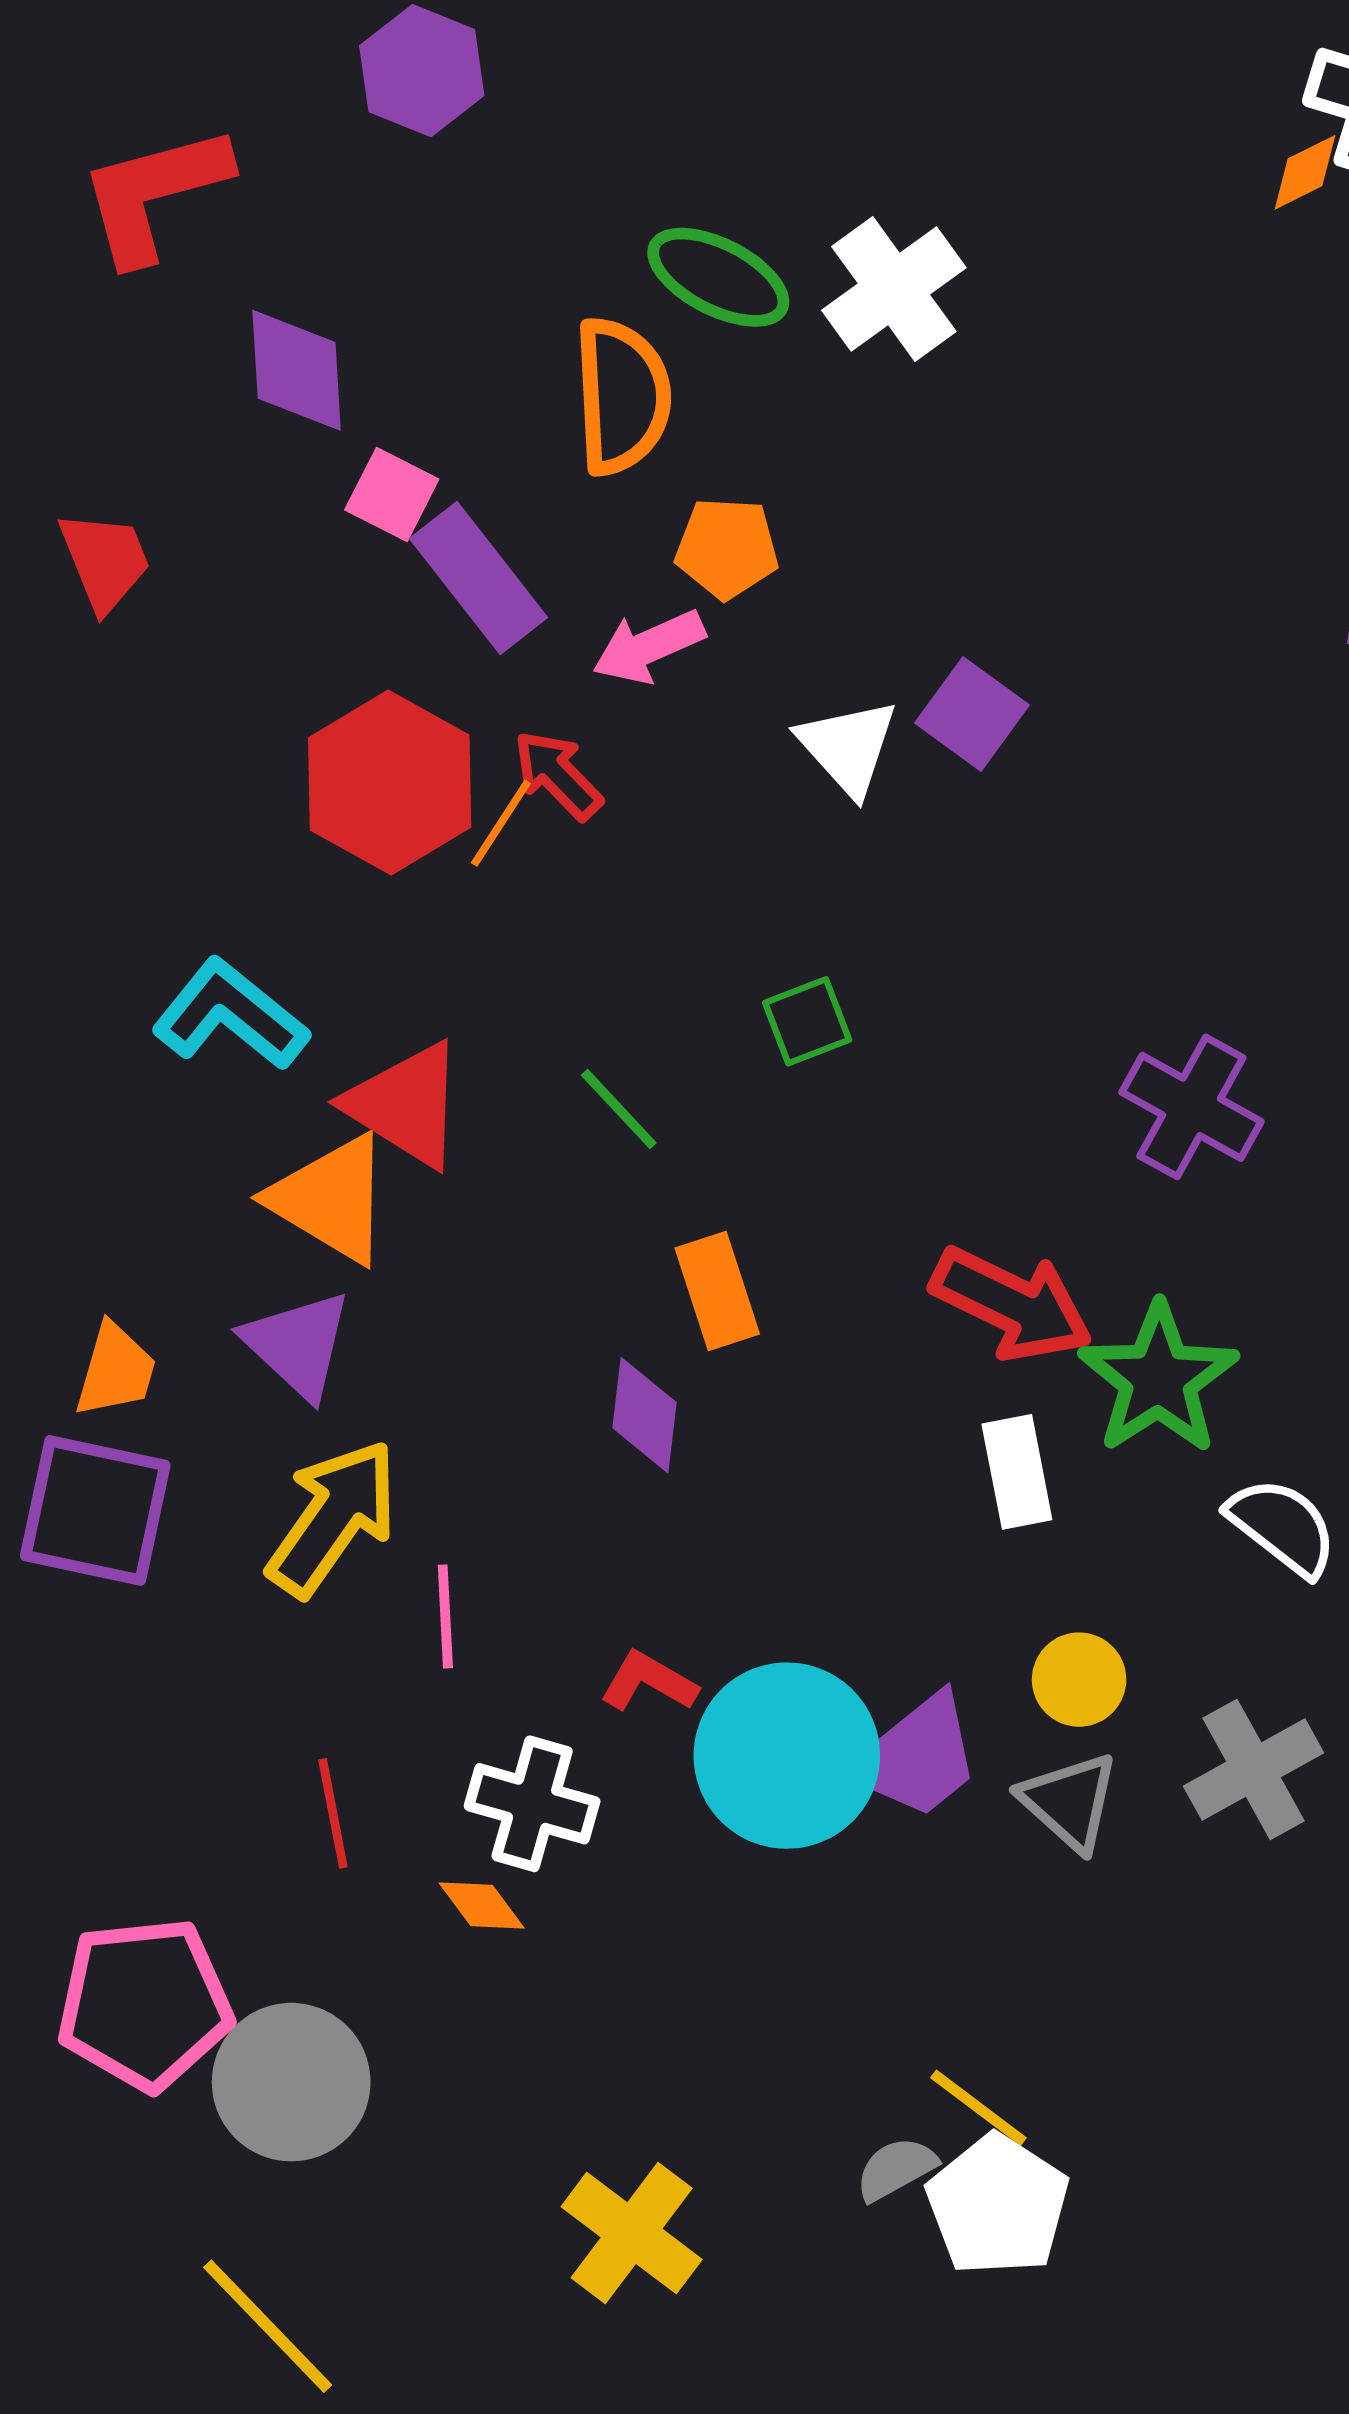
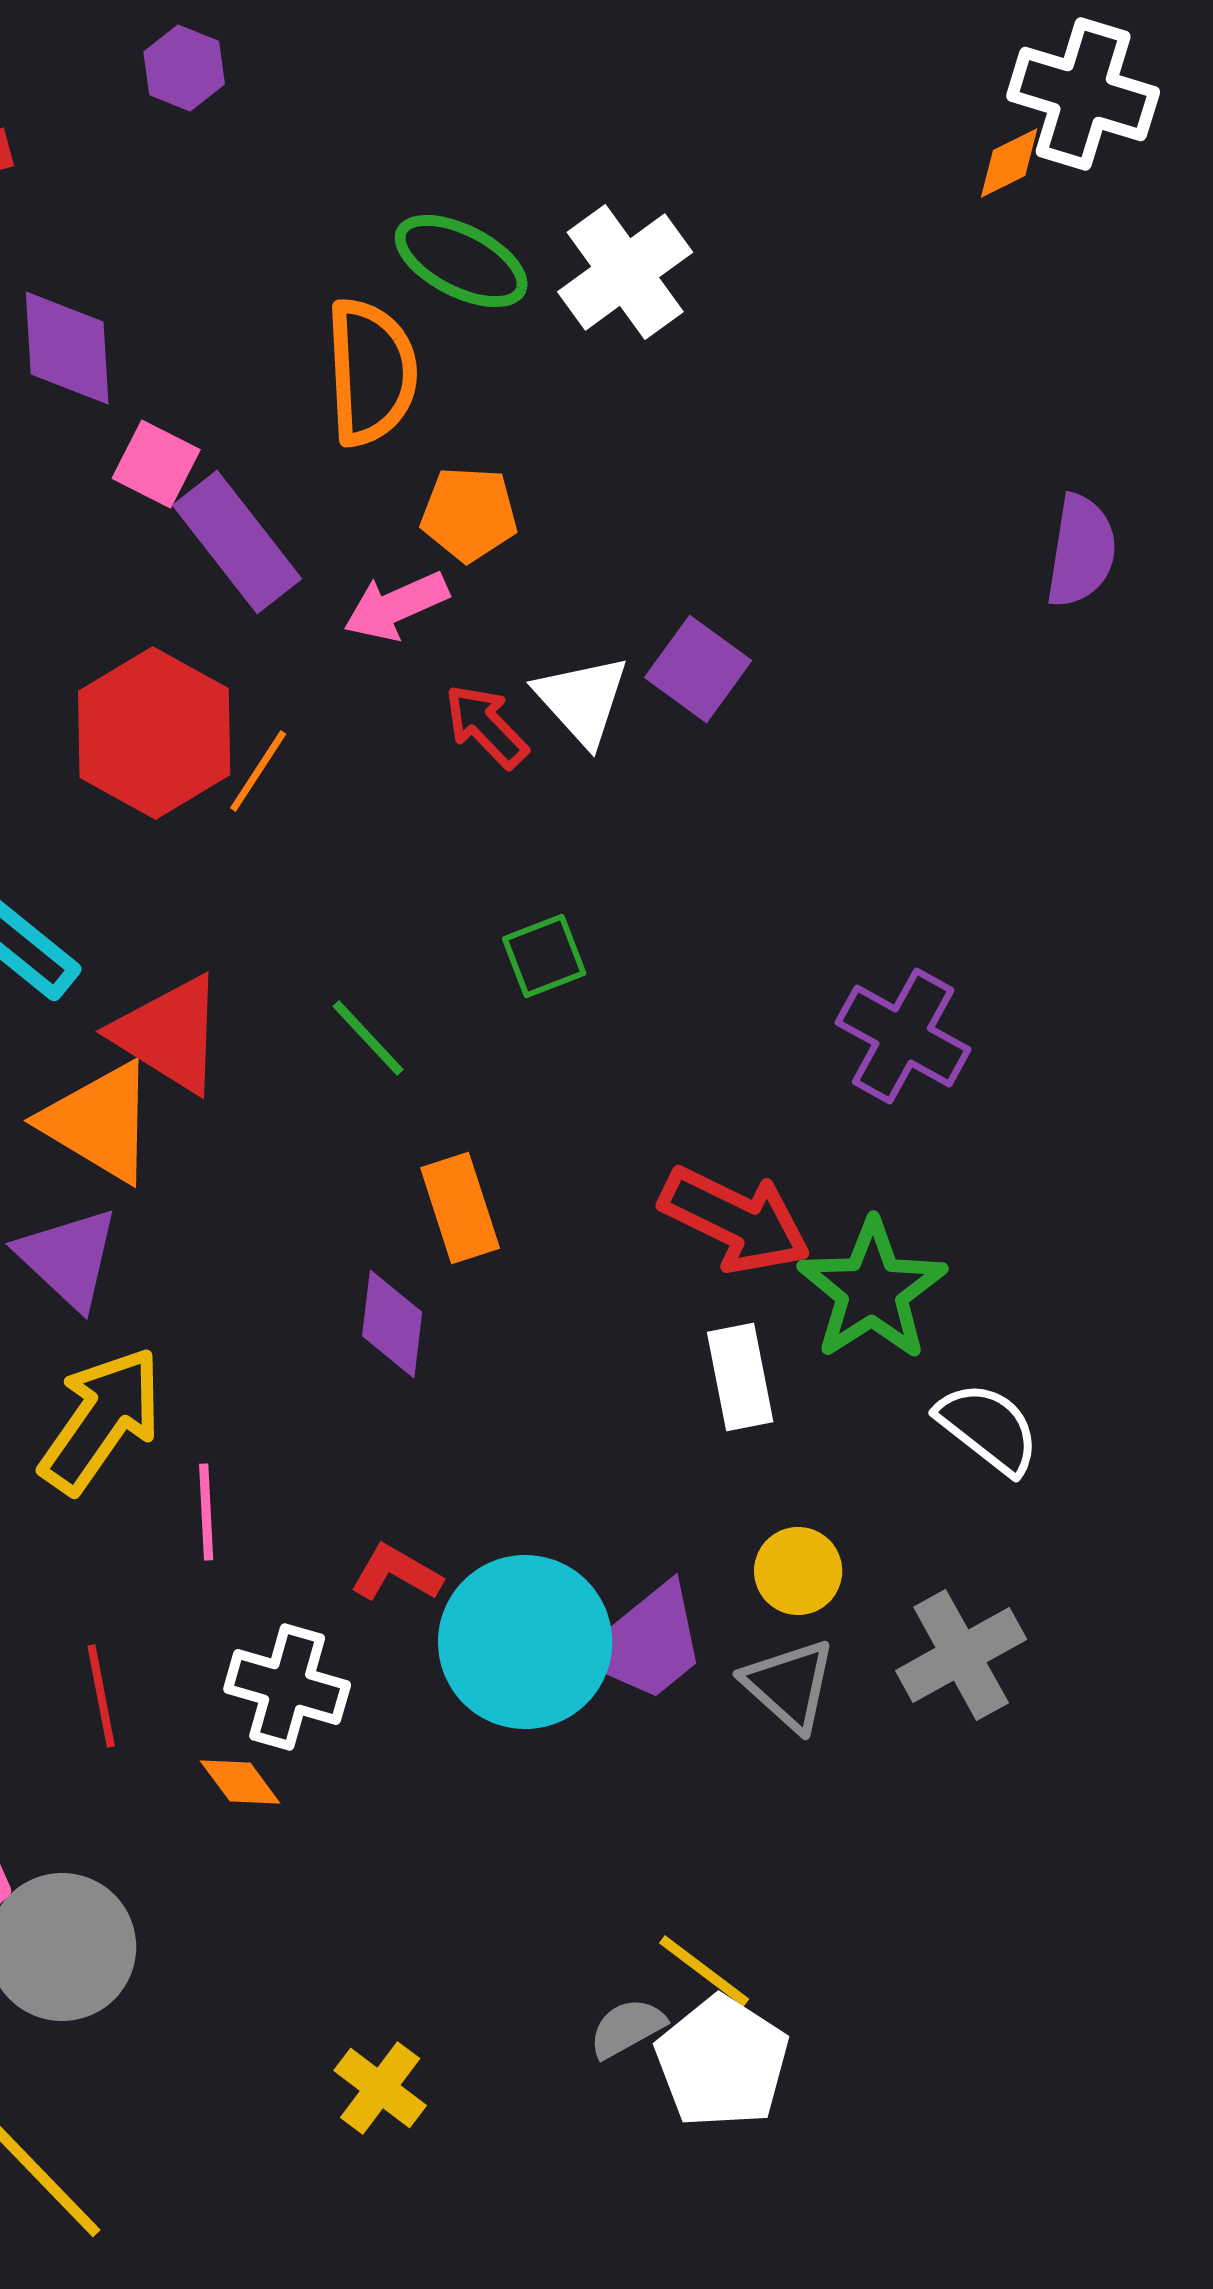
purple hexagon: (422, 71) -> (184, 68), size x0.7
red arrow: (558, 775) -> (486, 726), moved
yellow cross: (632, 2233) -> (380, 2088), size x0.7

